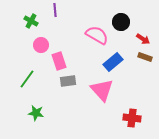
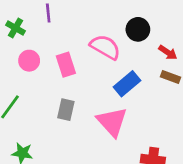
pink rectangle: (59, 61) -> (66, 65), moved
gray rectangle: (68, 81) -> (66, 110), turned -70

